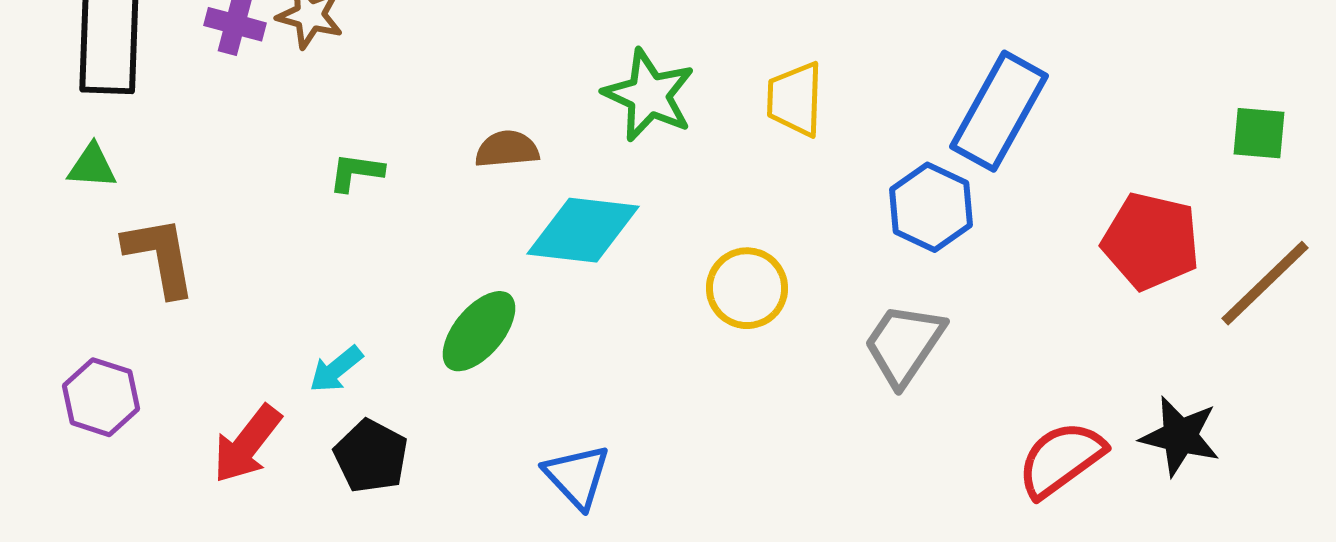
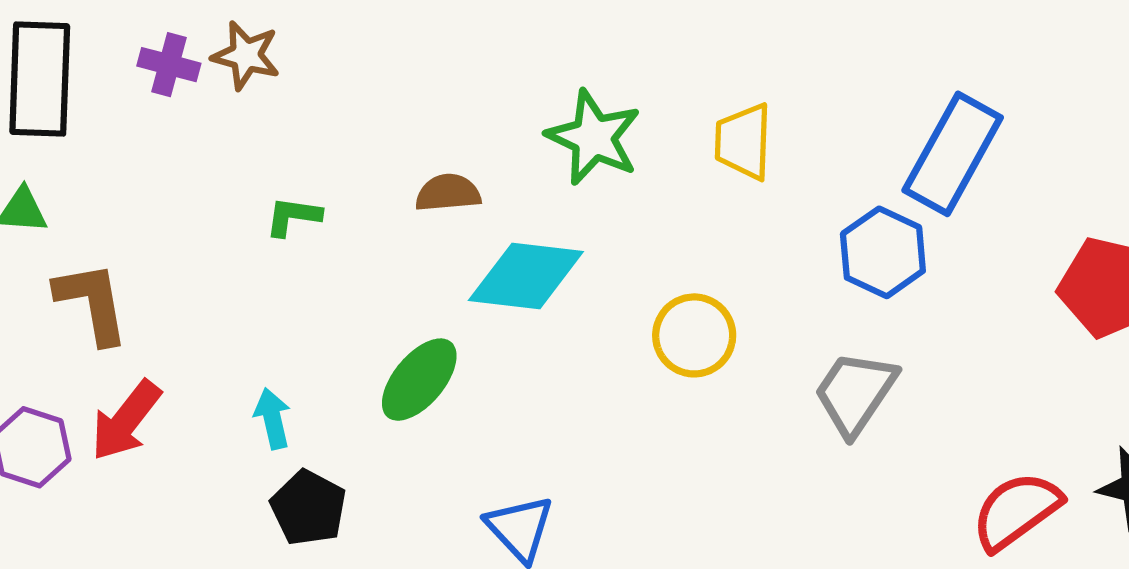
cyan arrow: (336, 369) -> (273, 419), turned 116
red arrow: (247, 444) -> (126, 421), moved

